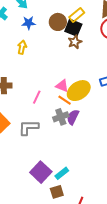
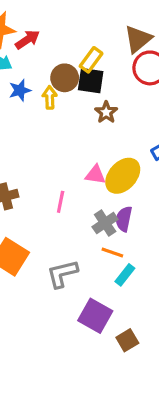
brown star: (75, 42) -> (106, 112), moved
yellow arrow: (22, 47) -> (50, 97), moved
orange line: (65, 100) -> (112, 253), moved
gray L-shape: (28, 127) -> (62, 274), moved
cyan rectangle: (62, 173) -> (125, 275), moved

